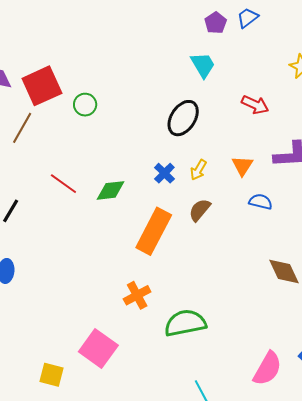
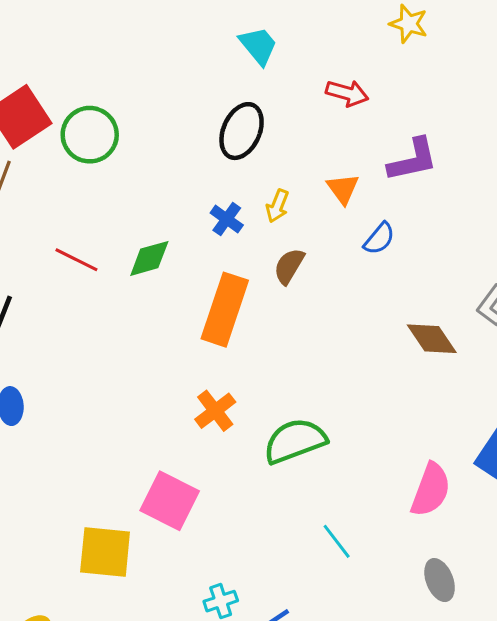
green circle: (85, 105) -> (90, 135), size x1.6
blue semicircle: (261, 202) -> (379, 239), turned 125
yellow square: (51, 375) -> (105, 552), size x1.5

